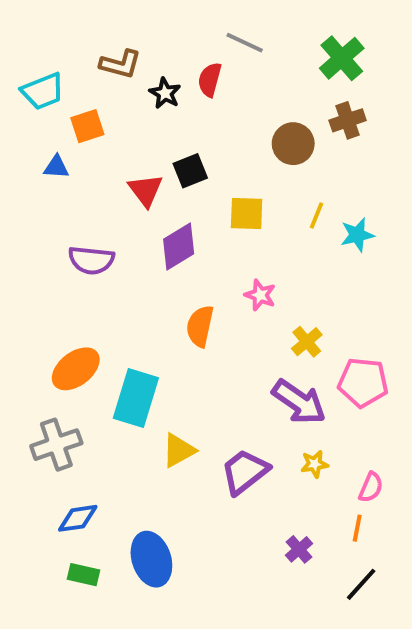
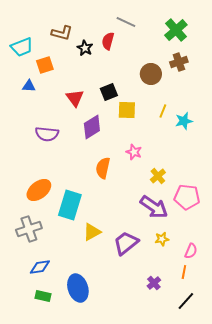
black square: (190, 171) -> (109, 92), moved

